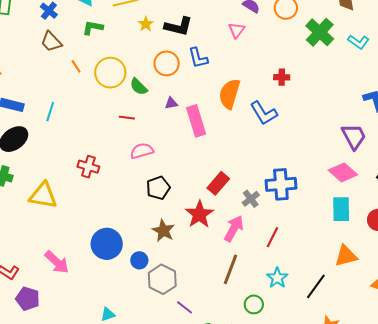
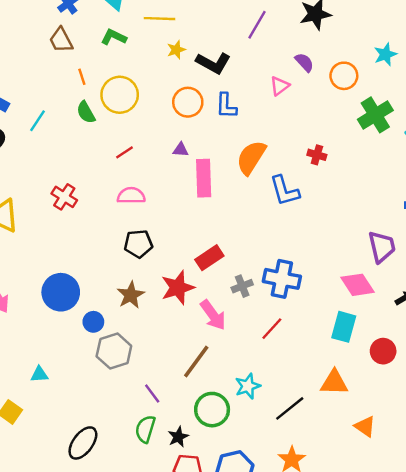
green semicircle: (139, 87) -> (86, 112), moved
red line: (127, 118) -> (124, 152), turned -56
pink arrow: (234, 229) -> (213, 315), turned 100
red line: (272, 237) -> (272, 329), moved
green circle: (254, 304) -> (212, 410), size x1.5
purple line: (185, 307) -> (152, 394), moved

